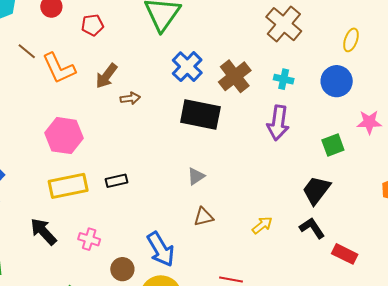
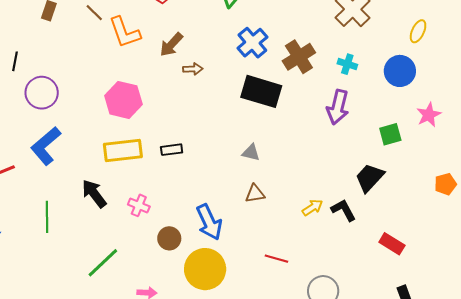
pink star: (369, 122) -> (429, 115), turned -30
gray triangle: (196, 176) -> (251, 153), turned 42
black L-shape: (312, 228) -> (343, 210), moved

